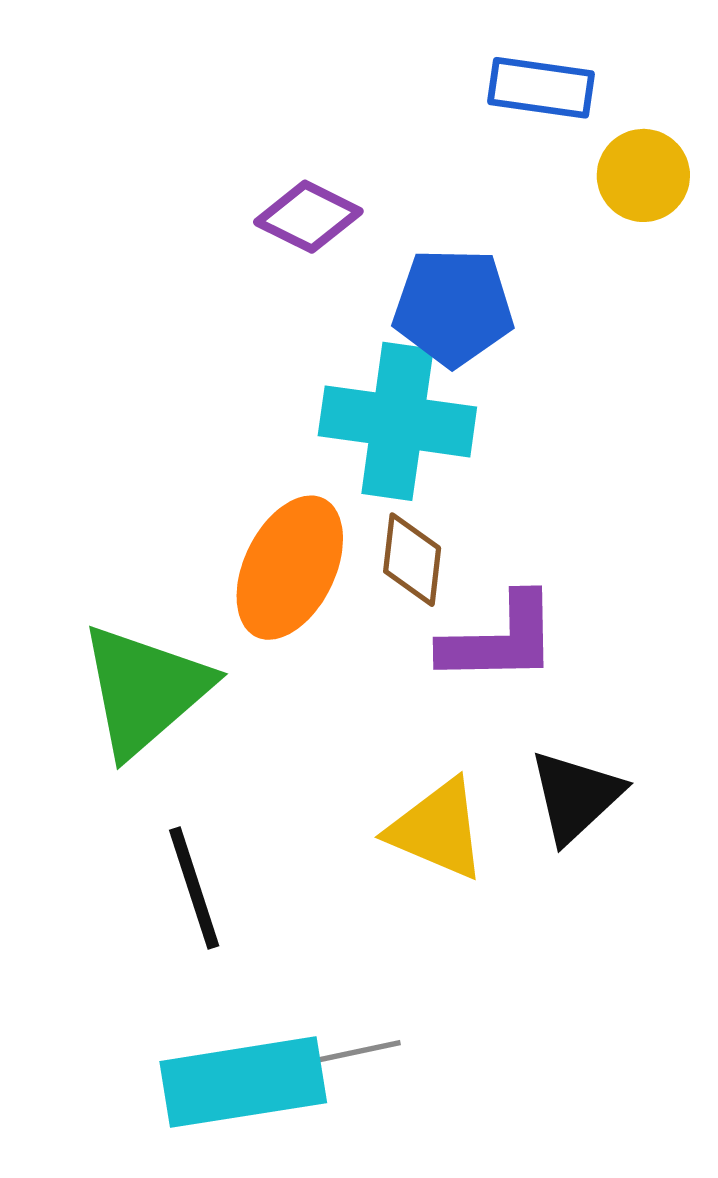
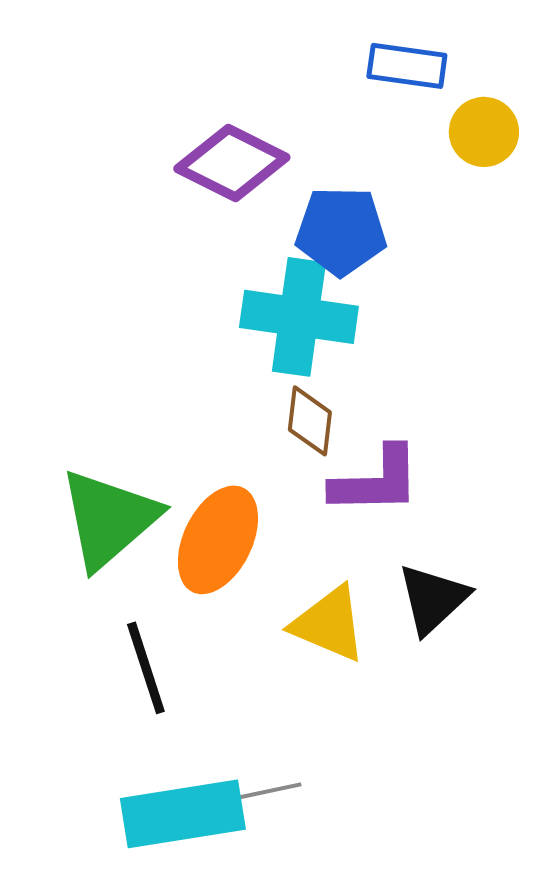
purple diamond: (308, 217) -> (232, 163), size x1.4
orange ellipse: (290, 568) -> (218, 540), moved

